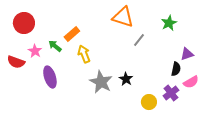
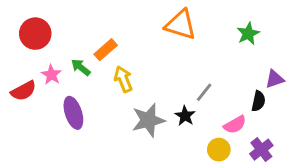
gray line: (139, 40) -> (204, 92), moved
red semicircle: (16, 62) -> (23, 91), turned -48
gray star: (101, 82) -> (148, 120), turned 30
pink semicircle: (191, 82) -> (235, 125), moved
purple cross: (171, 93) -> (261, 150), moved

